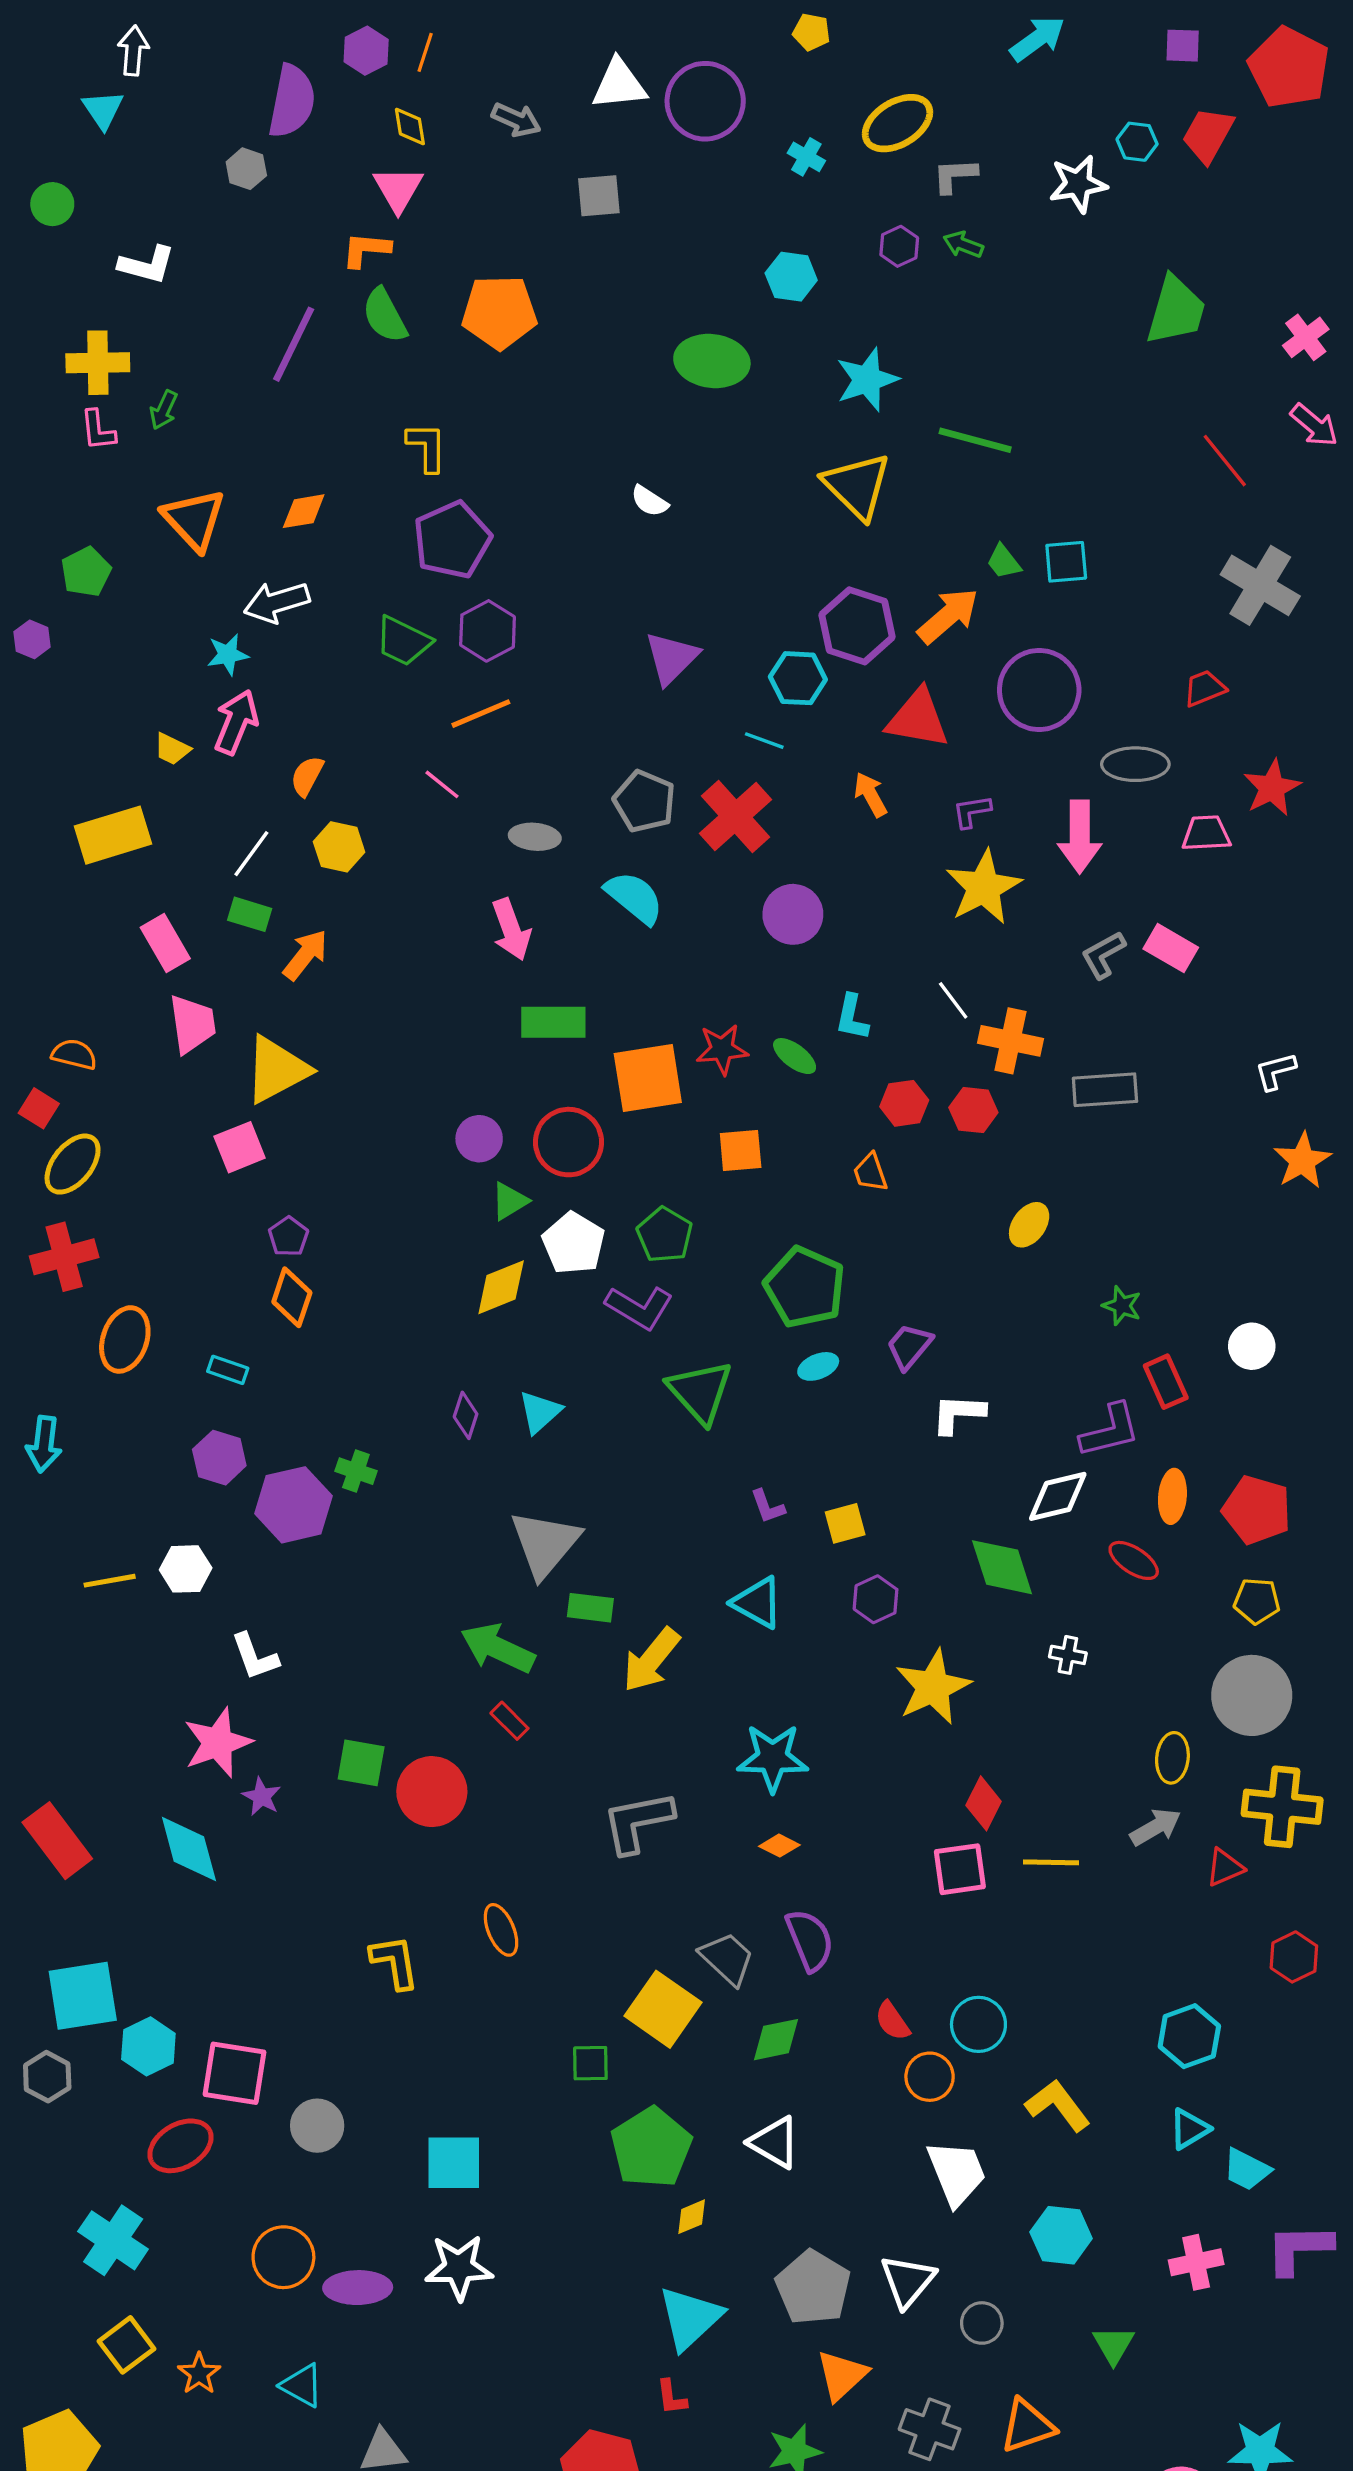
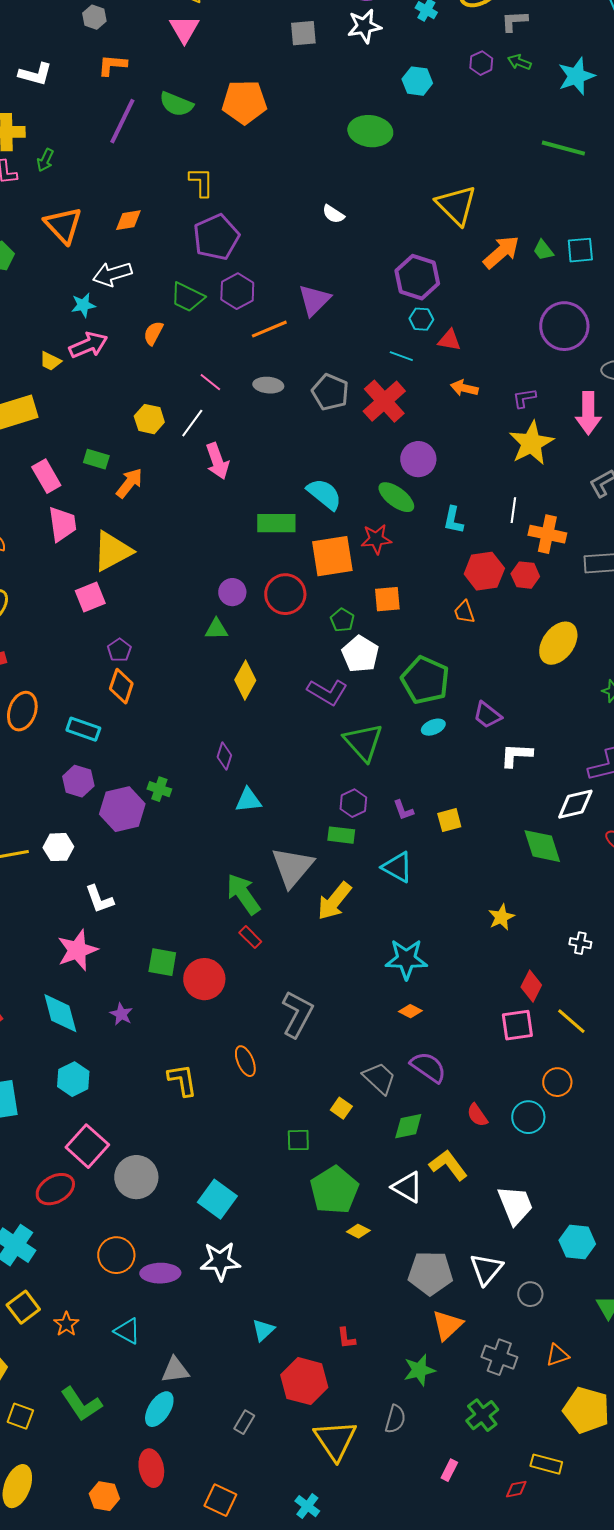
white star: (1078, 184) -> (364, 26), moved
orange L-shape: (366, 250) -> (112, 65), moved
green semicircle: (385, 315) -> (176, 104), turned -40
cyan star: (867, 380) -> (576, 76), moved
green line: (975, 440) -> (563, 148), moved
orange arrow: (948, 616) -> (501, 252), moved
purple hexagon: (857, 626) -> (417, 277), moved
purple triangle: (671, 658) -> (314, 300), moved
cyan hexagon: (798, 678) -> (421, 319), size x0.7
orange line: (481, 714) -> (269, 329), moved
red triangle: (918, 719) -> (449, 340), moved, size x0.6
pink arrow: (236, 722) -> (88, 345), turned 45
orange semicircle: (307, 776) -> (153, 333), moved
orange arrow: (870, 795) -> (464, 388), turned -48
gray ellipse: (535, 837) -> (268, 385), moved
white line: (251, 854) -> (192, 423), moved
cyan semicircle: (634, 897) -> (324, 494), moved
pink arrow: (511, 930) -> (217, 461), moved
white line: (953, 1000) -> (513, 510), turned 45
green ellipse: (795, 1056) -> (396, 497), moved, size x1.4
red hexagon: (904, 1103) -> (484, 571), size x1.4
green triangle: (509, 1201) -> (216, 629), moved, turned 30
yellow ellipse: (1029, 1225) -> (558, 643), size x1.6
green pentagon: (665, 1235) -> (342, 620), moved, size x0.7
white pentagon: (574, 1243) -> (360, 654), moved
yellow diamond: (501, 1287) -> (245, 680), turned -39
purple trapezoid: (909, 1346) -> (487, 715), turned -92
cyan rectangle: (228, 1370) -> (83, 729), size x1.4
cyan triangle: (540, 1412) -> (248, 800), moved, turned 36
gray triangle: (545, 1544) -> (292, 867), moved
purple hexagon: (876, 1599) -> (353, 803), moved
green rectangle: (590, 1608) -> (341, 835), moved
green arrow: (498, 1648) -> (243, 894), turned 30
white cross: (1068, 1655) -> (580, 943), moved
yellow star: (933, 1687) -> (501, 917), size x0.6
purple star: (261, 1797) -> (121, 1014), moved
gray L-shape: (638, 1822) -> (297, 1014), moved, turned 129
yellow line: (1051, 1862) -> (571, 1021), turned 40
purple semicircle: (810, 1940) -> (428, 1067), turned -33
yellow square: (663, 2009) -> (341, 1108), size x0.5
cyan hexagon: (148, 2046) -> (73, 1079), moved
pink square: (234, 2073) -> (87, 1146), turned 33
orange circle: (930, 2077) -> (557, 1082), moved
yellow L-shape: (1058, 2105) -> (448, 1165), moved
gray circle: (317, 2126) -> (136, 1177), size x1.4
cyan square: (454, 2163) -> (217, 1199), turned 36
yellow diamond: (692, 2217) -> (358, 1231), turned 50
gray pentagon: (813, 2288) -> (430, 1273), turned -30
cyan triangle: (690, 2318) -> (263, 1330), moved, size x0.6
orange triangle: (1027, 2426) -> (557, 1355), size x0.7

